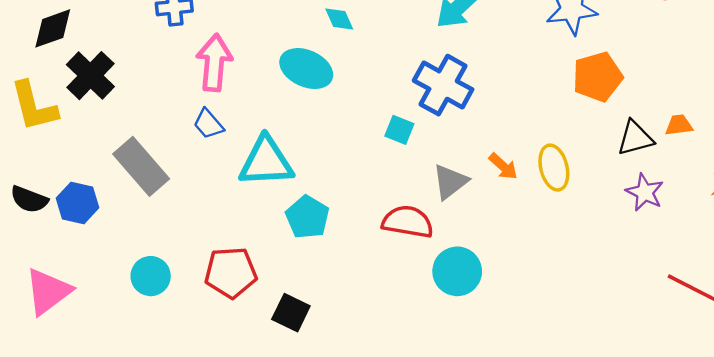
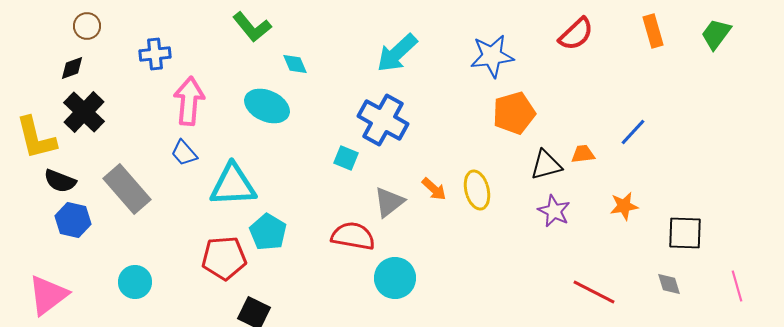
black diamond: (53, 28) -> (72, 68), moved, size x0.7
black semicircle: (29, 199) -> (60, 181), moved
red pentagon: (231, 273) -> (224, 258), moved

